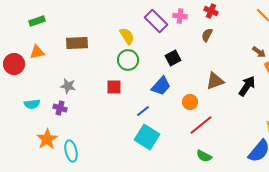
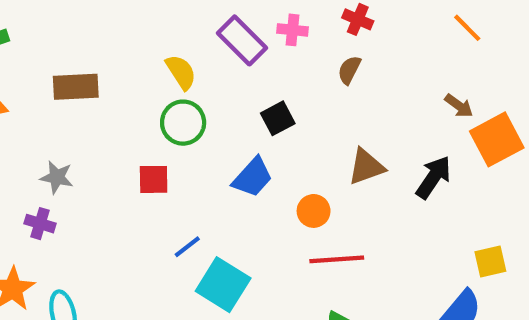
blue line: (143, 111) -> (187, 247), moved
red line: (201, 125) -> (337, 259), turned 35

